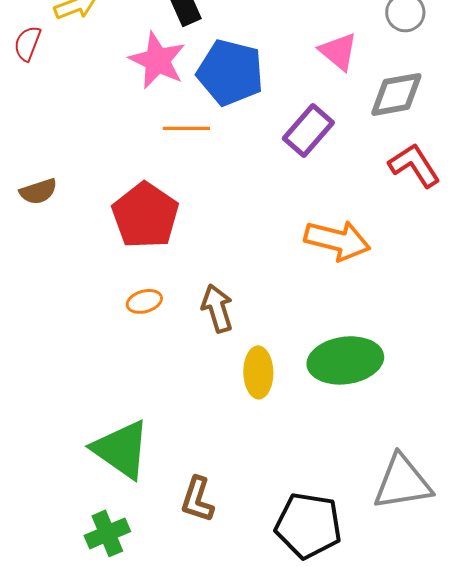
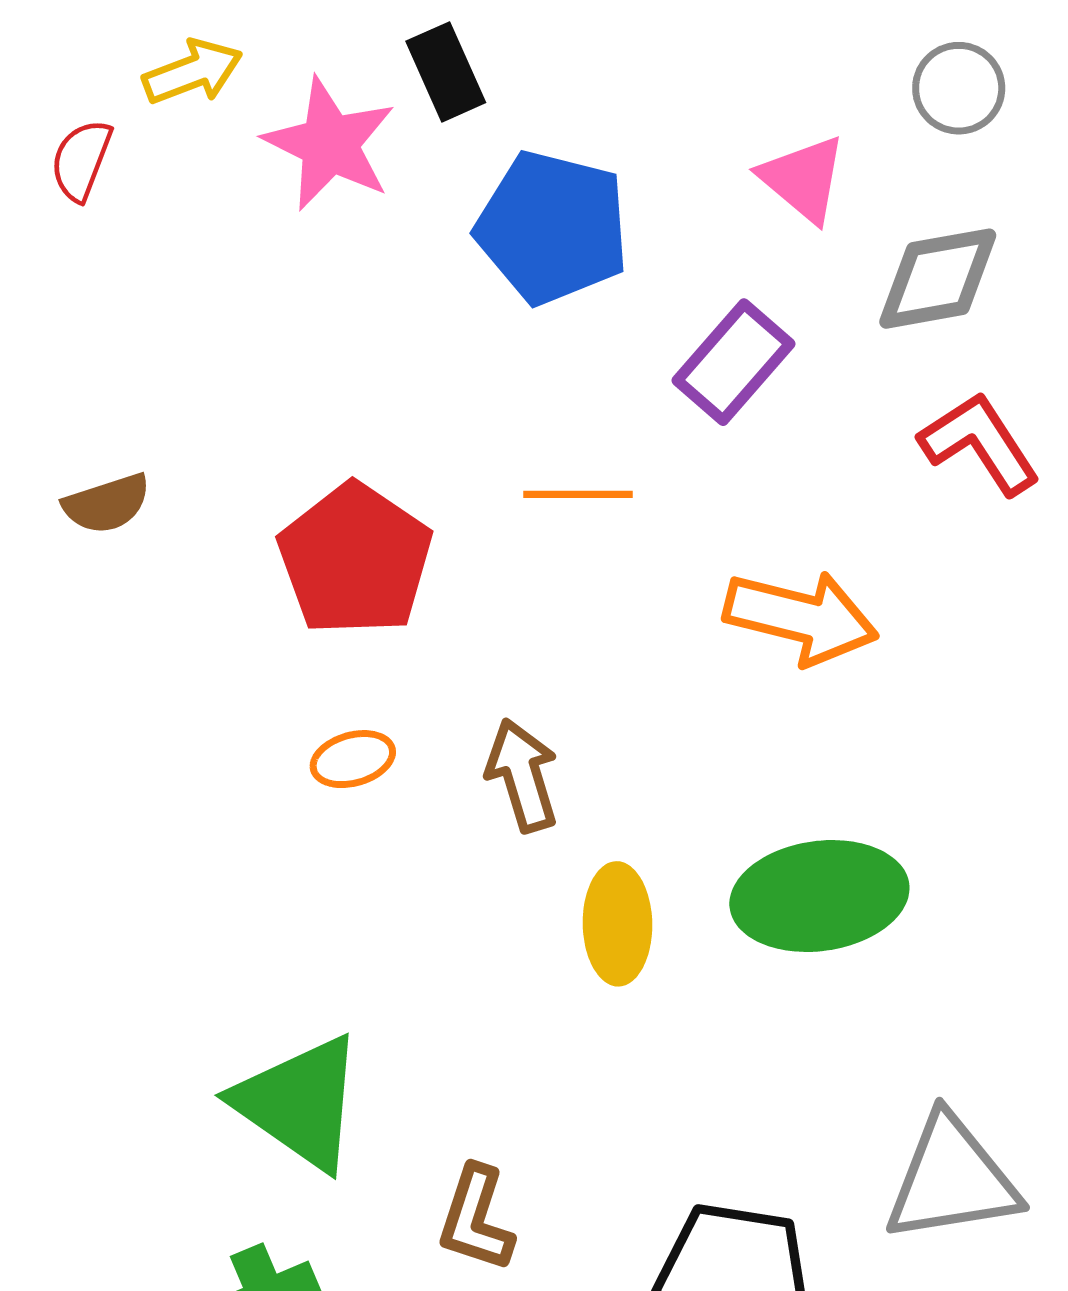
pink star: (157, 60) -> (330, 144), moved
orange line: (186, 128) -> (578, 494), moved

